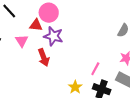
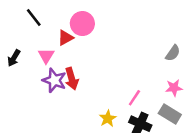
red triangle: (36, 25) -> (65, 38), turned -40
purple star: (53, 36) -> (54, 80), moved

